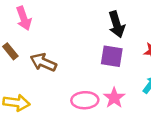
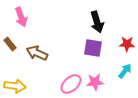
pink star: (114, 98) -> (95, 82), turned 30
pink ellipse: (85, 100) -> (71, 84), turned -40

